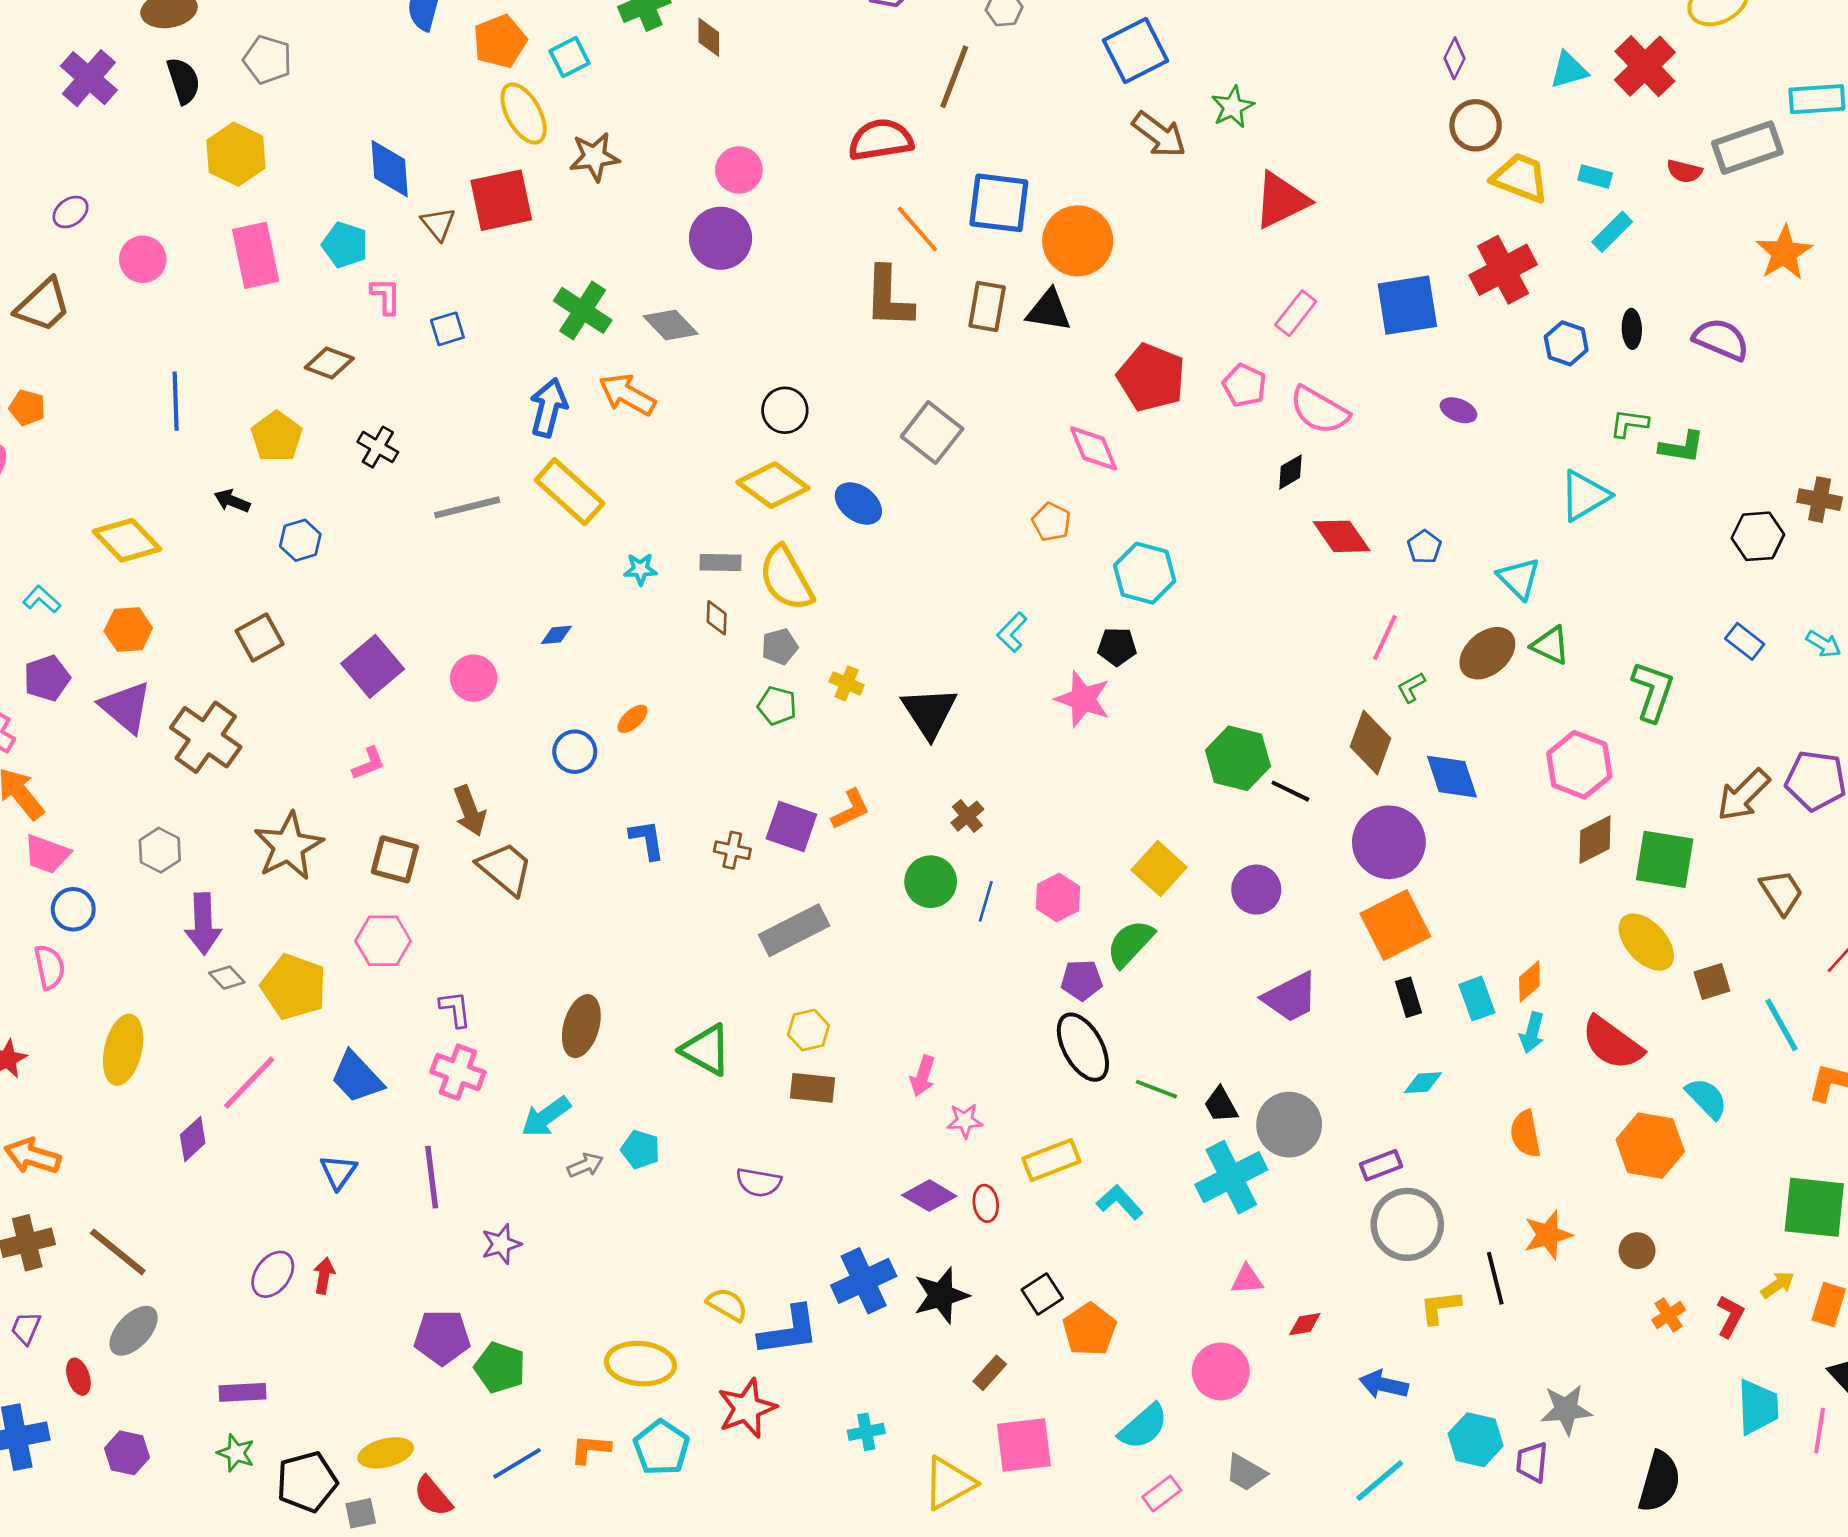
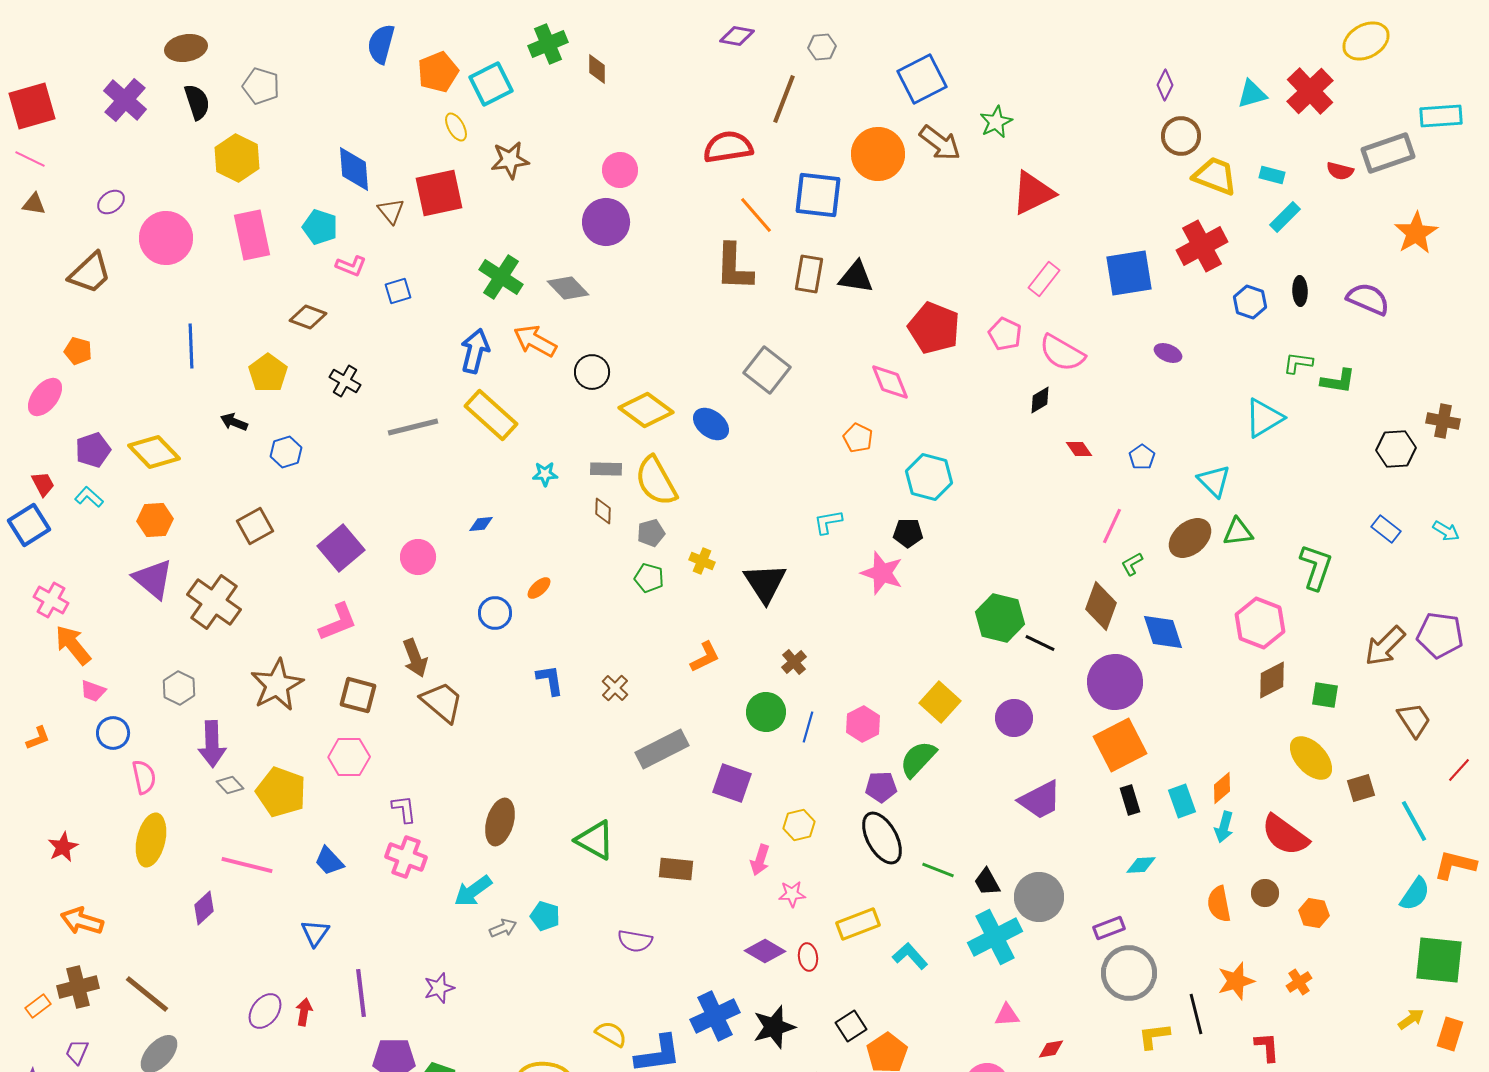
cyan square: (570, 57) -> (491, 84), size x1.4
yellow ellipse: (524, 114) -> (456, 127), size x0.6
orange circle: (1078, 241) -> (878, 154), moved
pink circle: (143, 259) -> (166, 238), size x1.5
pink L-shape: (386, 296) -> (351, 266), turned 112
black circle: (785, 410) -> (592, 372), moved
red diamond: (1342, 536) -> (1079, 449), size x0.6
cyan L-shape: (1012, 632) -> (828, 522), turned 36
green triangle: (1550, 645) -> (1238, 532), turned -32
purple pentagon: (47, 678) -> (93, 450), moved
pink L-shape: (369, 763) -> (338, 622), size x1.5
purple square: (791, 827) -> (732, 783), moved
brown cross: (732, 850) -> (615, 688), turned 32
pink trapezoid: (47, 854) -> (93, 691), size x0.7
green square: (1665, 859) -> (1325, 695), size x0.6
pink semicircle: (50, 967) -> (144, 777), moved
yellow hexagon: (808, 1030) -> (799, 825), moved
blue trapezoid: (357, 1077) -> (329, 861), size x0.7
pink line: (249, 1083) -> (247, 865), turned 60
cyan semicircle: (1707, 1098) -> (1415, 894), moved, turned 78
orange hexagon: (1650, 1146) -> (1314, 913), size x0.6
purple line: (432, 1177) -> (361, 993), moved
brown circle: (1637, 1251) -> (1265, 893), moved
orange cross: (1669, 1315) -> (1299, 982), moved
red L-shape: (1730, 1316) -> (1267, 1047), moved, turned -32

